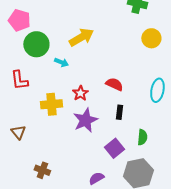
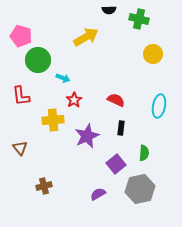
yellow arrow: (81, 37) -> (86, 37), moved
red star: (80, 93) -> (74, 100), moved
brown cross: (42, 170) -> (44, 186), turned -35

